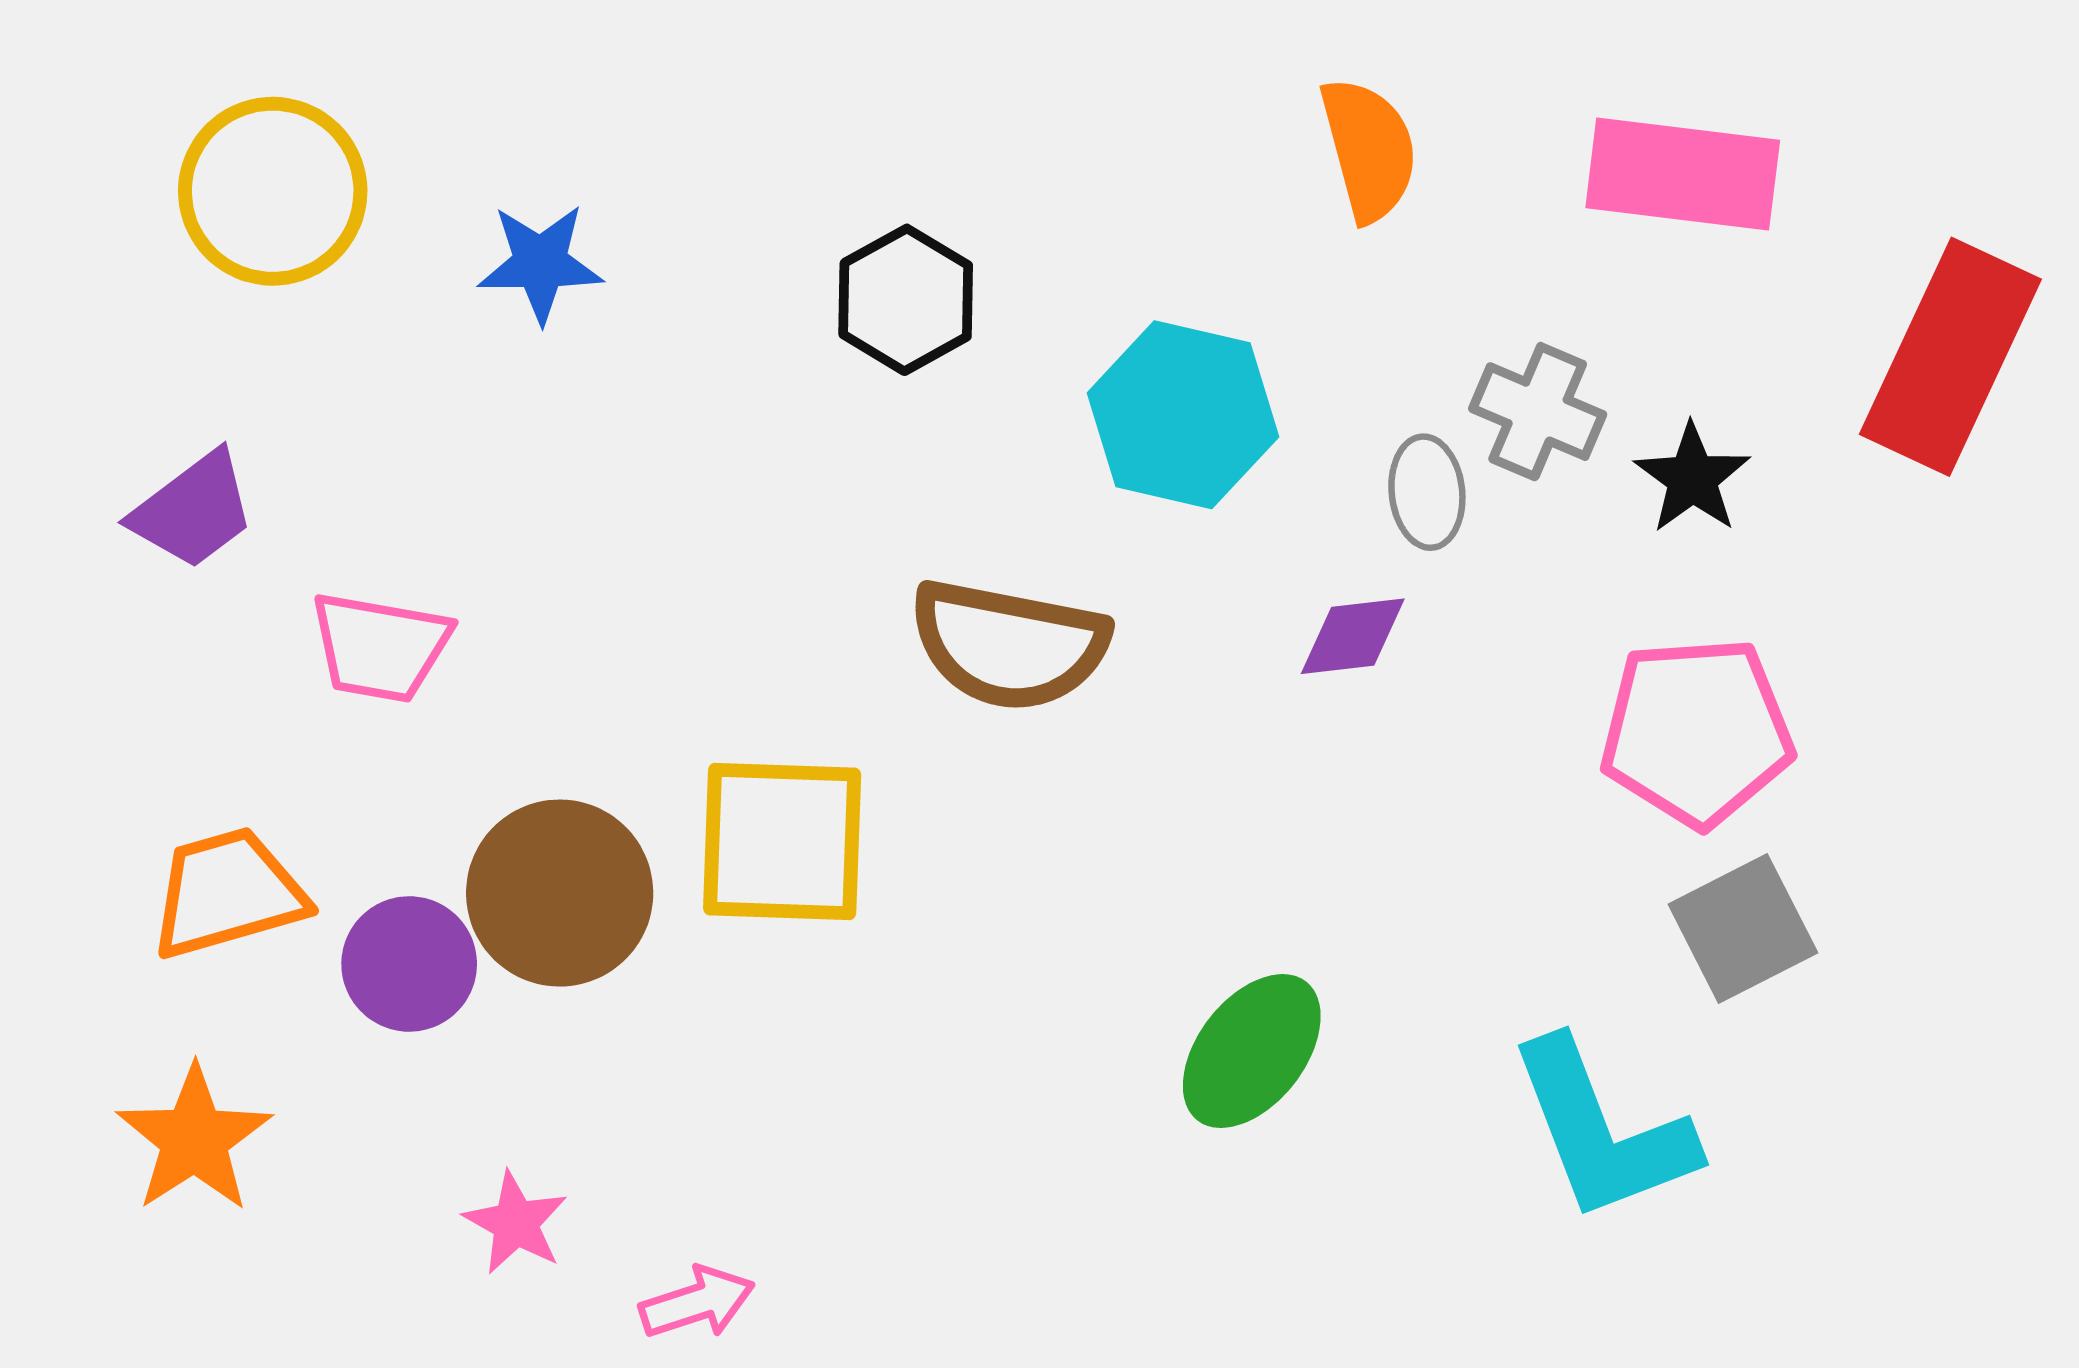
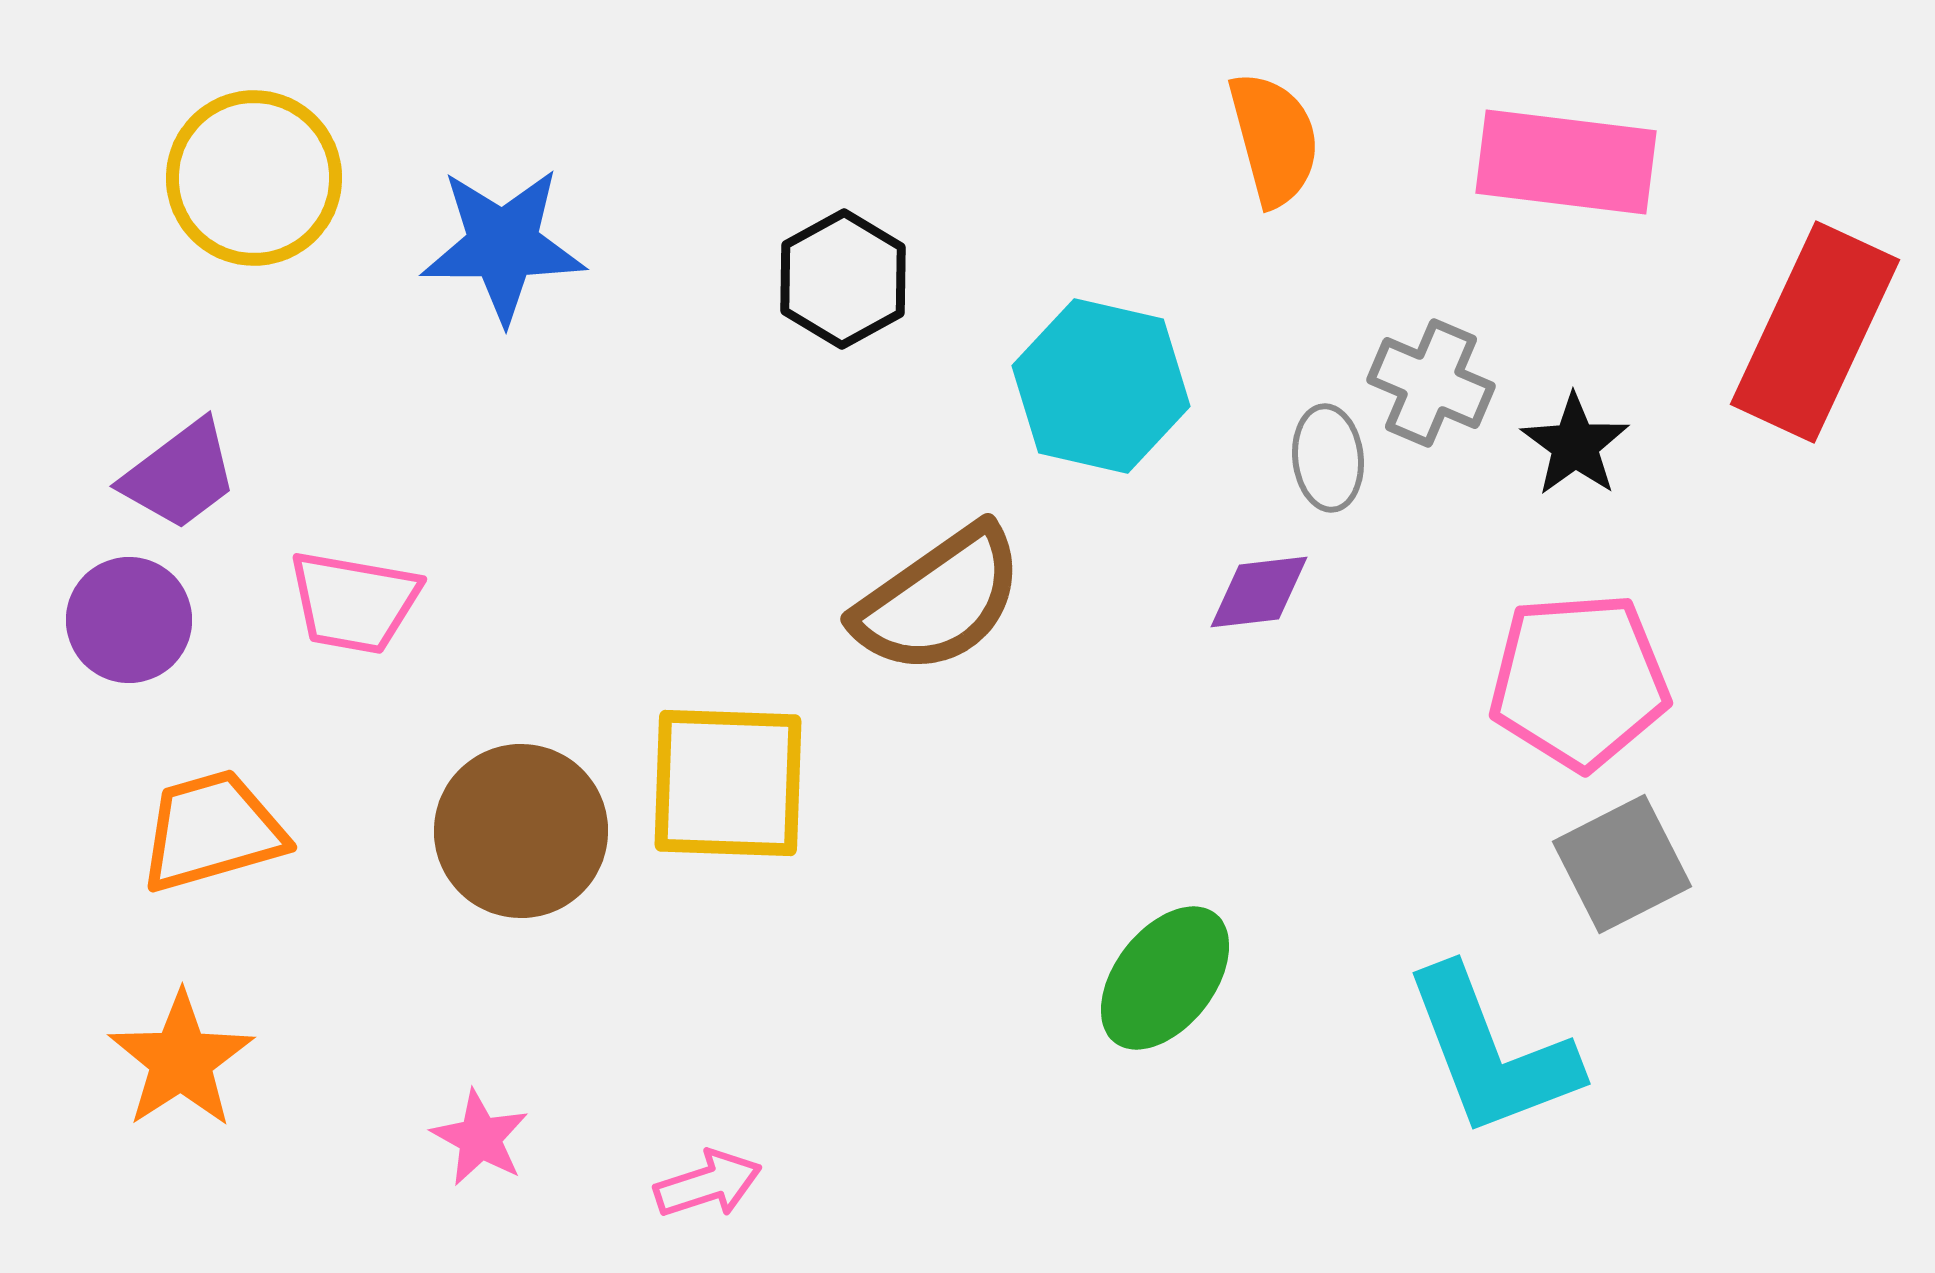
blue star: (540, 263) -> (503, 245), size x1.4
brown semicircle: (1009, 645) -> (939, 600), turned -46
purple circle: (409, 964) -> (129, 620), moved
pink arrow: (697, 1302) -> (708, 1184), moved

